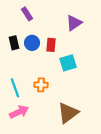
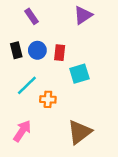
purple triangle: (74, 23) -> (83, 15), moved
cyan line: (15, 88) -> (27, 85), moved, turned 66
pink arrow: (19, 112) -> (22, 131), turned -30

